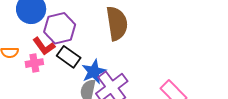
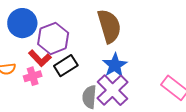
black rectangle: (69, 57) -> (66, 66), turned -60
blue star: (94, 72) -> (115, 65), moved

